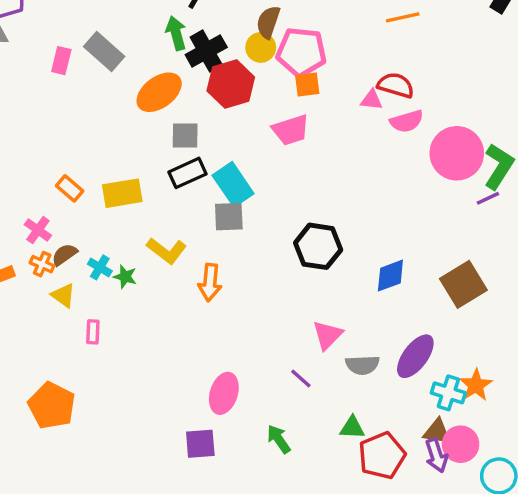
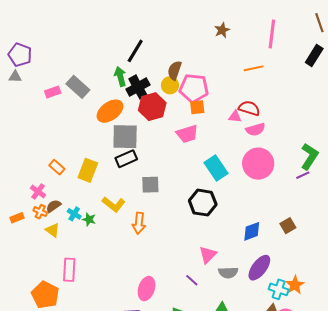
pink rectangle: (61, 61) -> (53, 92), turned 56
gray square: (185, 135) -> (125, 137), size x1.6
pink circle: (457, 153) -> (258, 164), moved
cyan rectangle: (233, 184) -> (216, 168), moved
yellow rectangle: (122, 193) -> (88, 170), turned -60
blue diamond: (390, 276) -> (252, 231), moved
brown square: (463, 284) -> (288, 226), size x0.6
pink rectangle: (93, 332) -> (69, 270), moved, size x1.6

